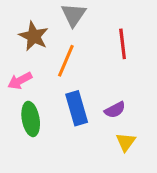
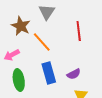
orange line: (66, 61) -> (42, 42), turned -65

